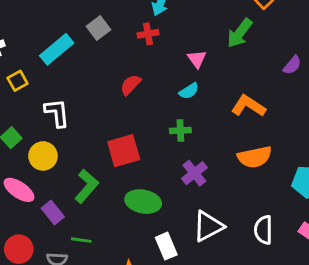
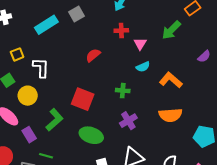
red cross: (148, 34) -> (121, 31), moved
yellow square: (18, 81) -> (17, 54), moved
cyan semicircle: (189, 91) -> (143, 67), moved
red square: (124, 151) -> (83, 99), turned 30

